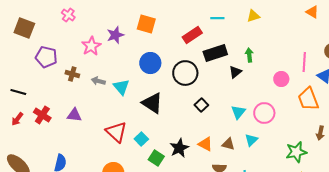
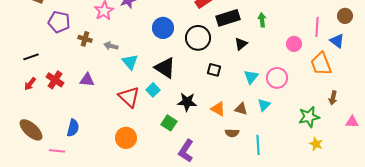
black triangle: (235, 72) -> (241, 44), moved
cyan triangle: (121, 87) -> (130, 62), moved
black line: (18, 92) -> (31, 57), turned -35
black square: (201, 105) -> (214, 70), turned -32
cyan square: (141, 139) -> (153, 90), moved
black star: (179, 148) -> (187, 102), moved, turned 30

